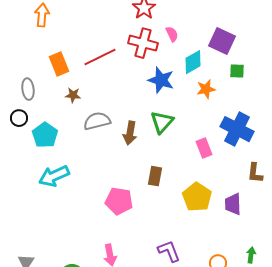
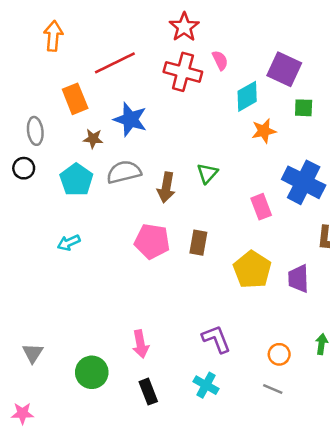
red line: (100, 57) -> (115, 63), moved
blue star: (161, 80) -> (130, 119), moved
green triangle: (162, 122) -> (207, 173), size x0.7
cyan pentagon: (45, 135) -> (76, 180), moved
cyan arrow: (54, 176) -> (69, 243), size x0.6
pink pentagon: (119, 201) -> (152, 241), moved

